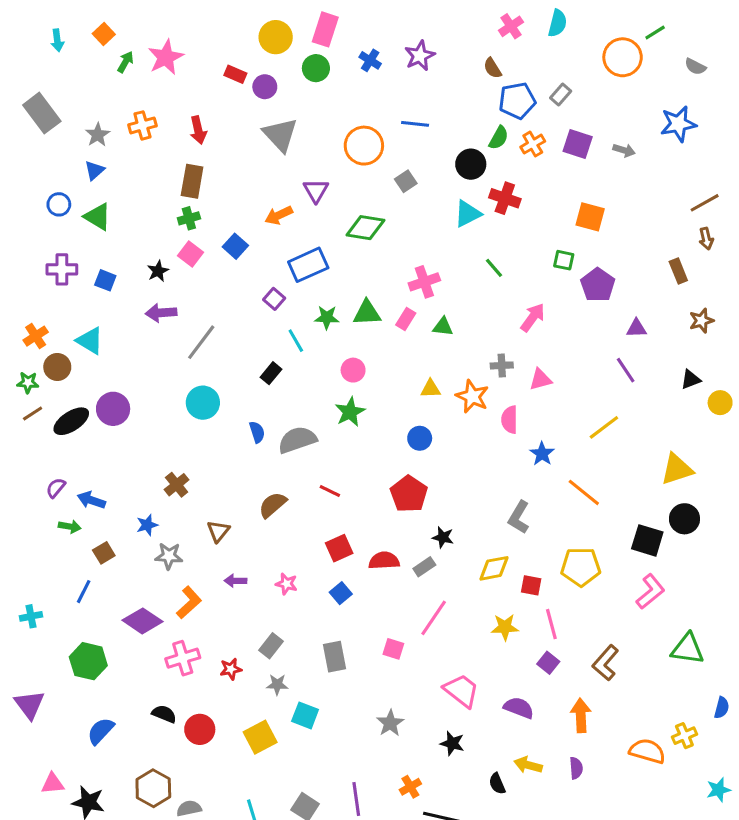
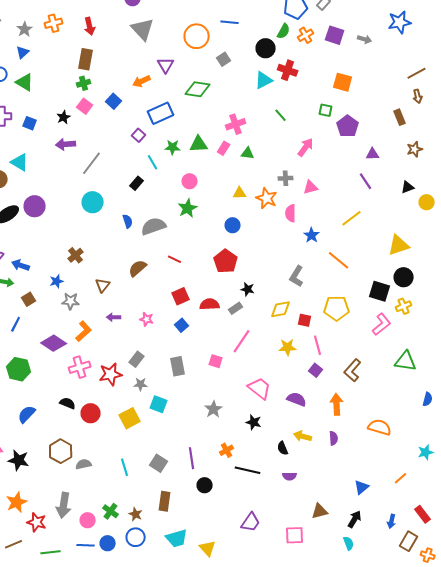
red star: (231, 669) -> (111, 374), size x1.6
yellow cross: (684, 736) -> (404, 306), moved

